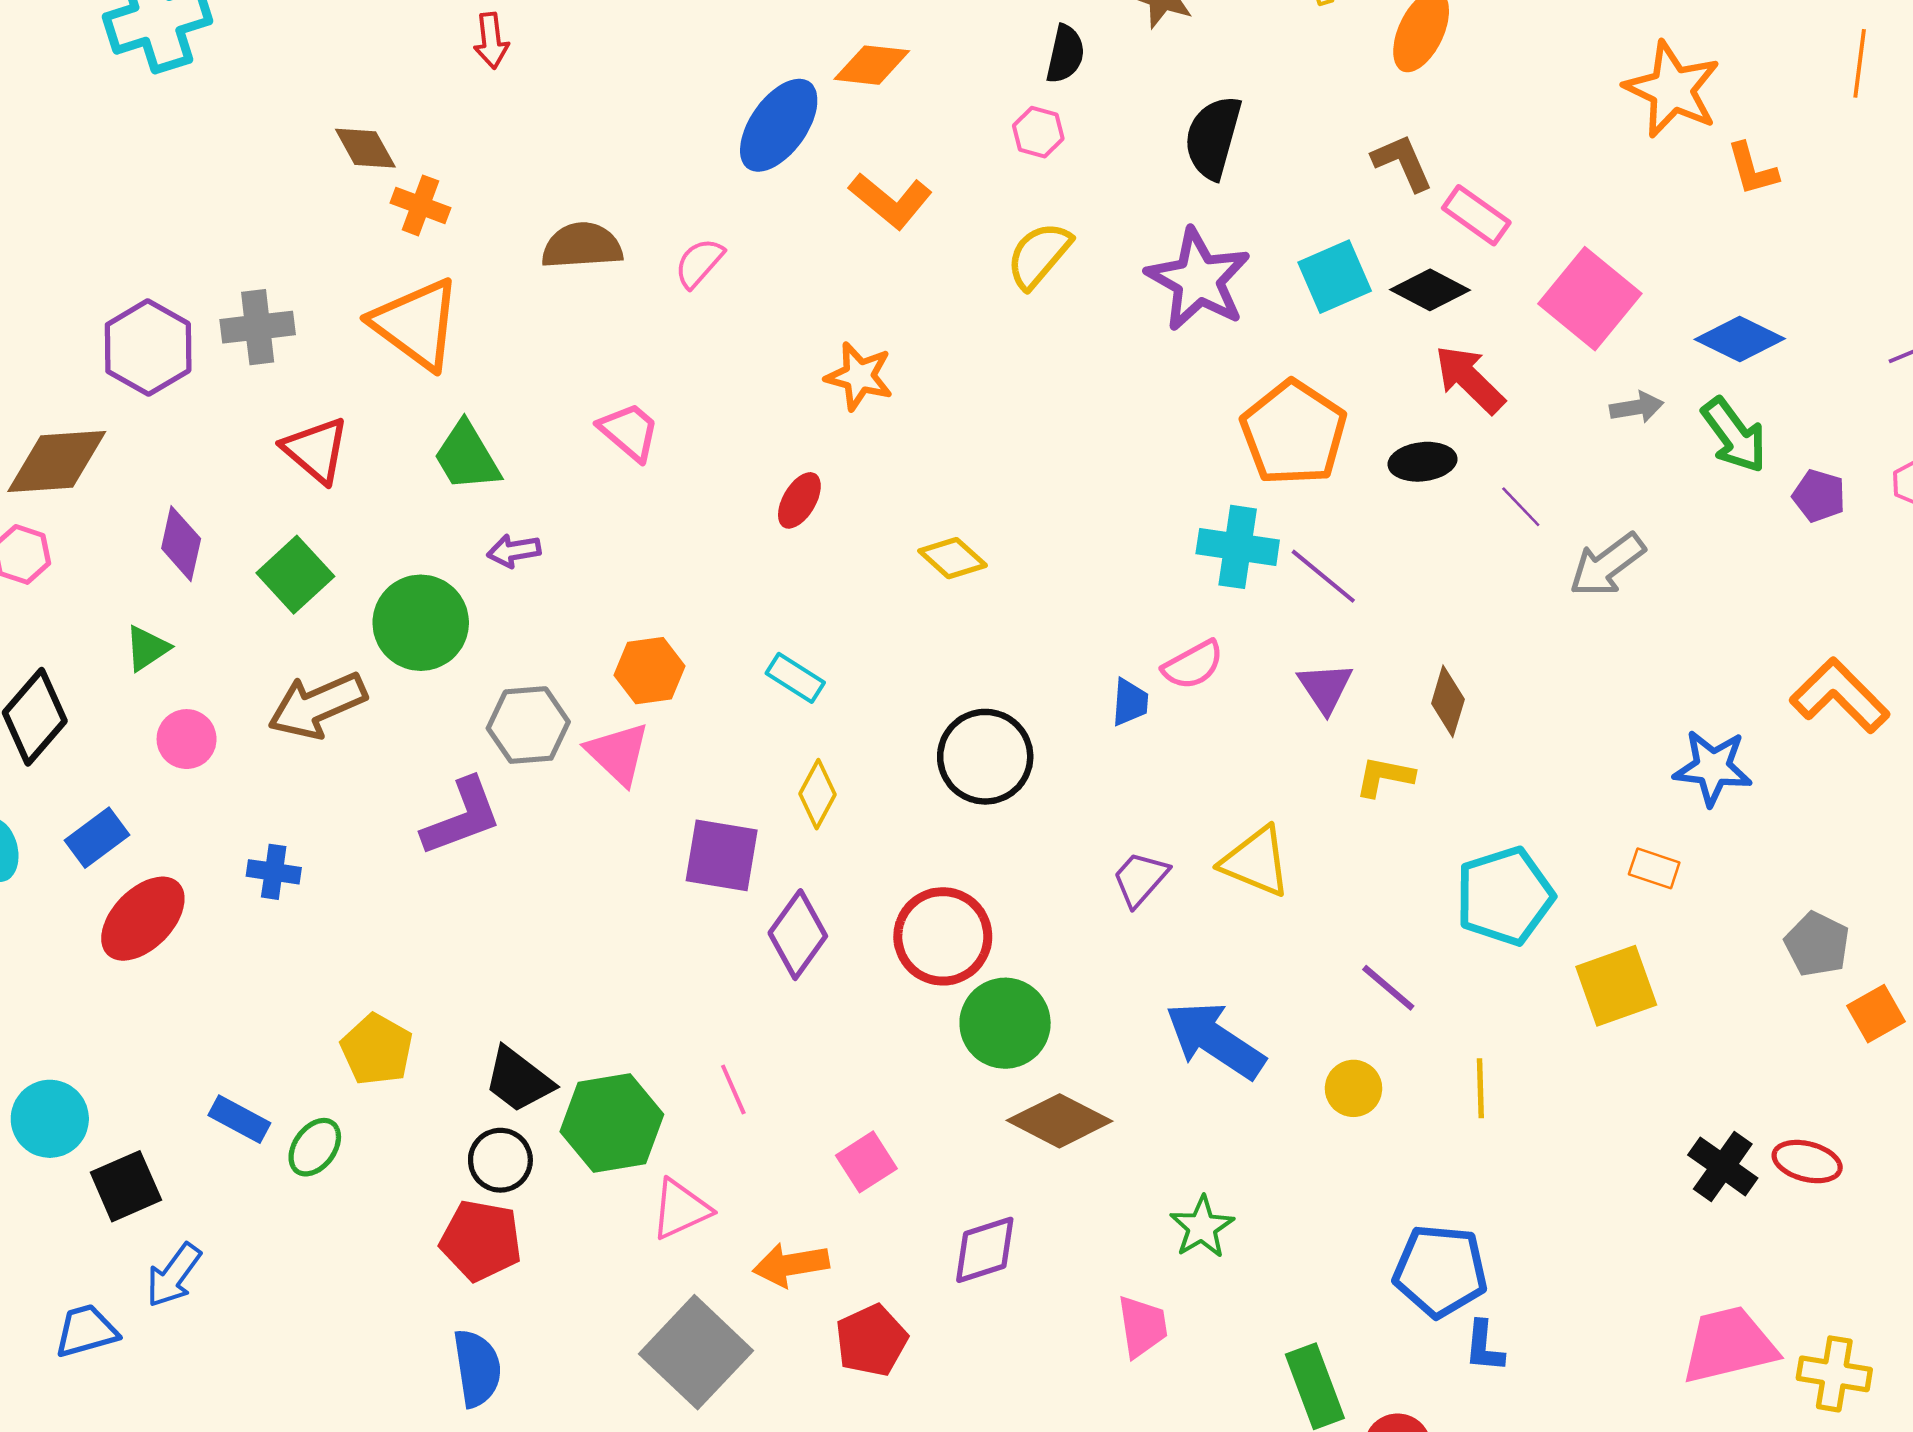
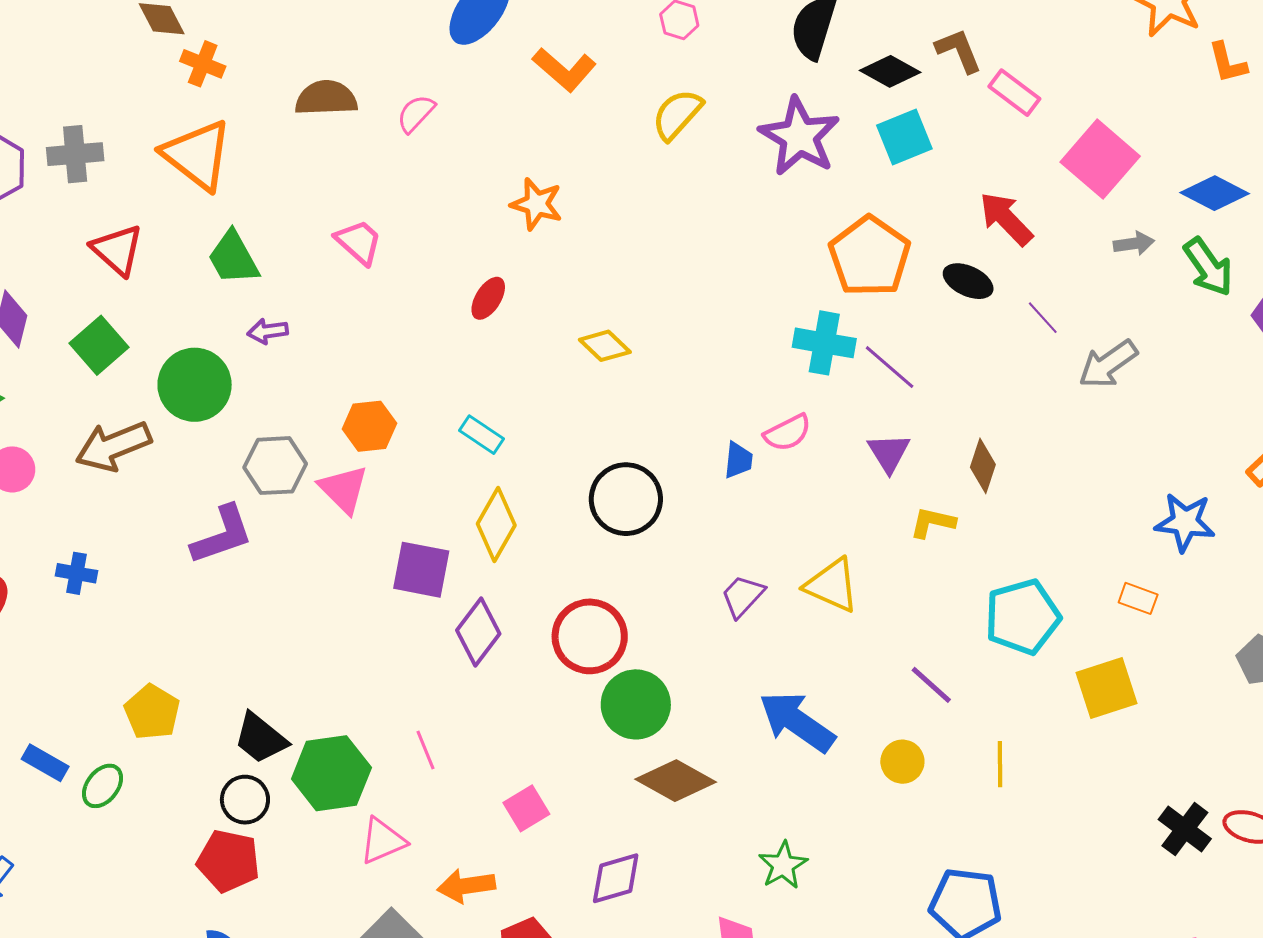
black diamond: (1430, 290) -> (890, 71), moved
black ellipse: (1422, 462) -> (968, 281), turned 30
yellow diamond: (817, 794) -> (496, 525), size x1.4

